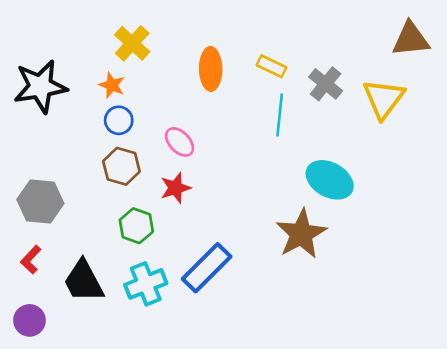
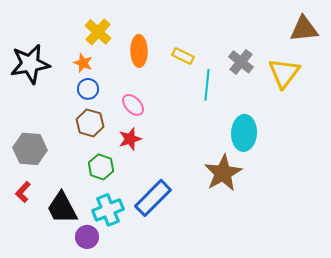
yellow rectangle: (271, 66) -> (183, 56), moved
orange ellipse: (211, 69) -> (139, 51), moved
cyan ellipse: (330, 180) -> (244, 133), turned 64
purple circle: (29, 320) -> (87, 237), moved

